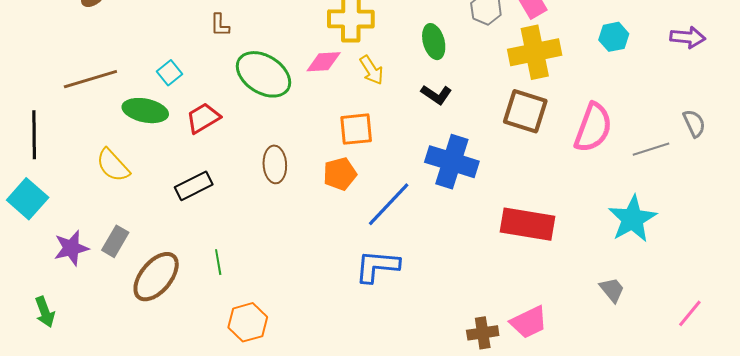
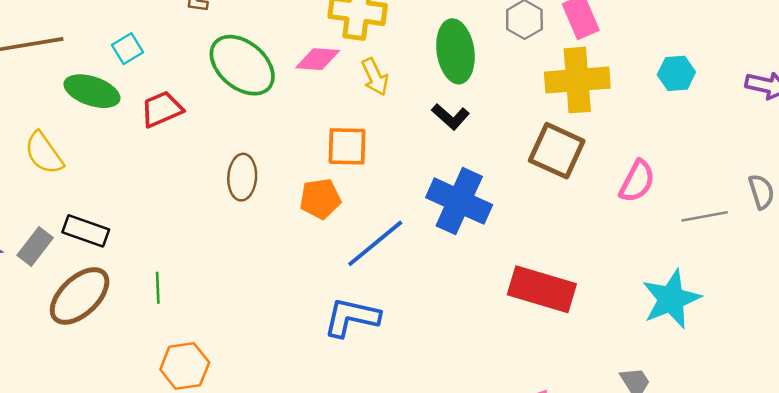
green ellipse: (434, 42) -> (455, 51), size x1.4
pink semicircle: (593, 128) -> (637, 181), size x0.7
black rectangle: (194, 186) -> (86, 231), moved, turned 39

